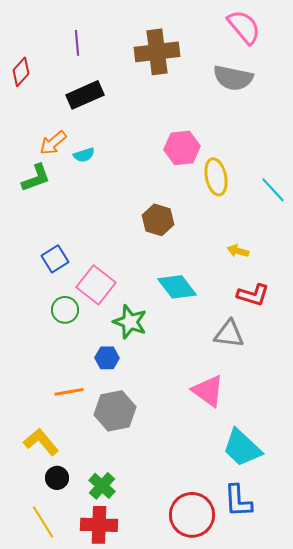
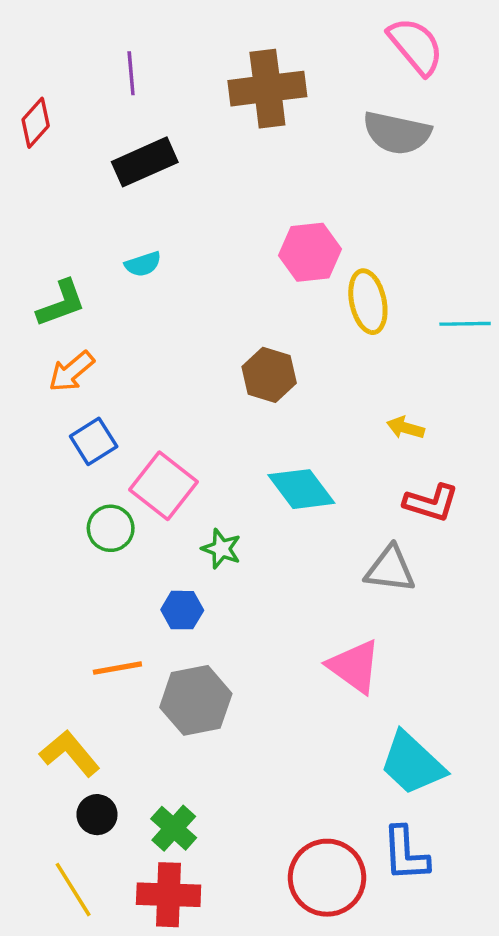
orange arrow: (53, 143) -> (71, 372), moved
cyan line: (273, 190) -> (465, 324), turned -48
green star: (130, 322) -> (221, 549), size x0.7

